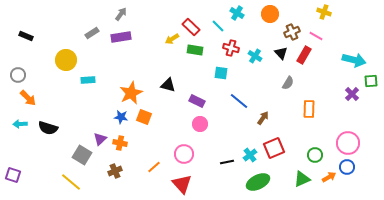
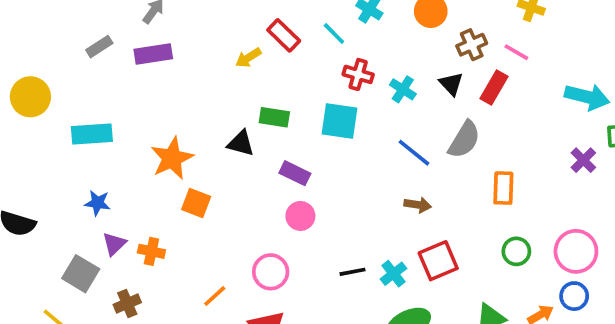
green rectangle: (195, 50) -> (274, 117), moved
yellow circle: (66, 60) -> (30, 97), moved
cyan square: (221, 73) -> (340, 121), size x1.5
cyan rectangle: (88, 80) -> (92, 134), size x1.5
gray semicircle: (288, 83) -> (464, 140), size x1.5
blue line: (239, 101) -> (414, 153), moved
blue star: (121, 117) -> (97, 203), moved
brown arrow: (263, 118) -> (418, 205), turned 64
green circle: (315, 155) -> (516, 251), moved
black line: (227, 162) -> (353, 272), moved
brown cross: (115, 171) -> (127, 303), moved

